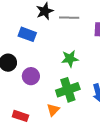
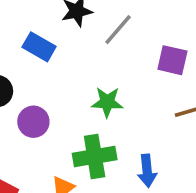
gray line: (69, 18) -> (118, 30), turned -60

